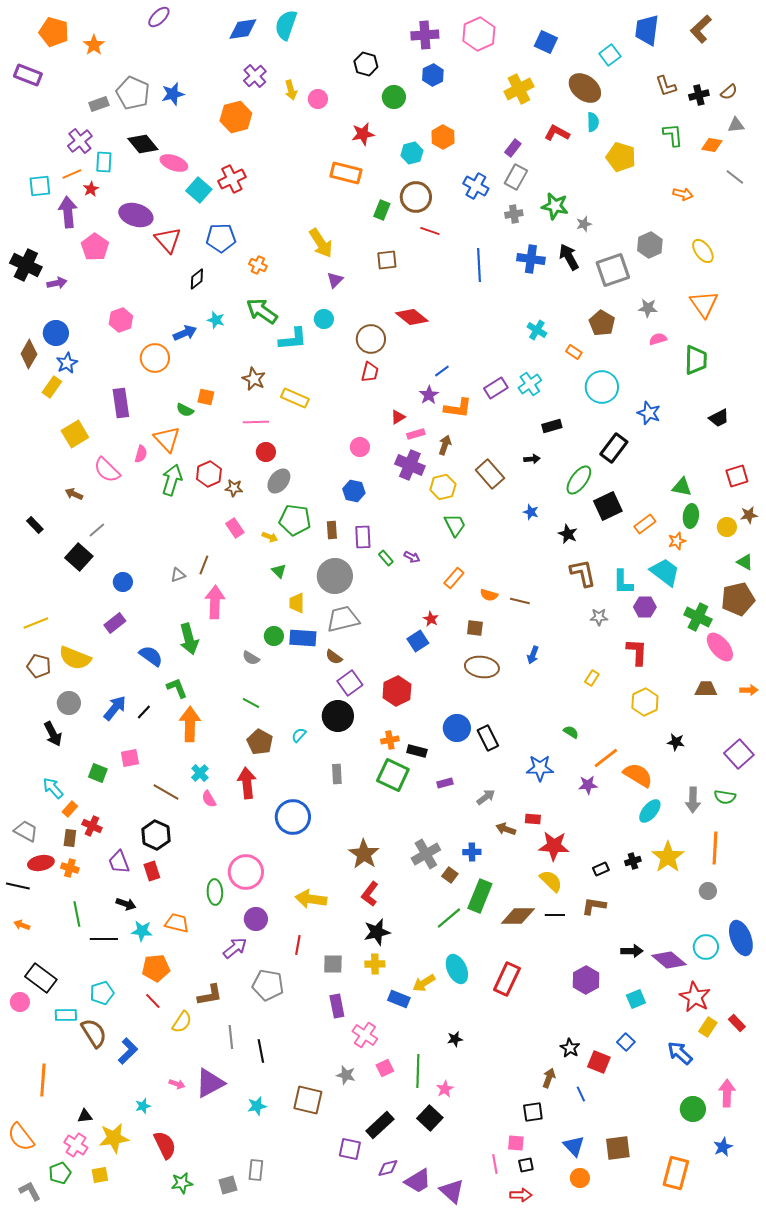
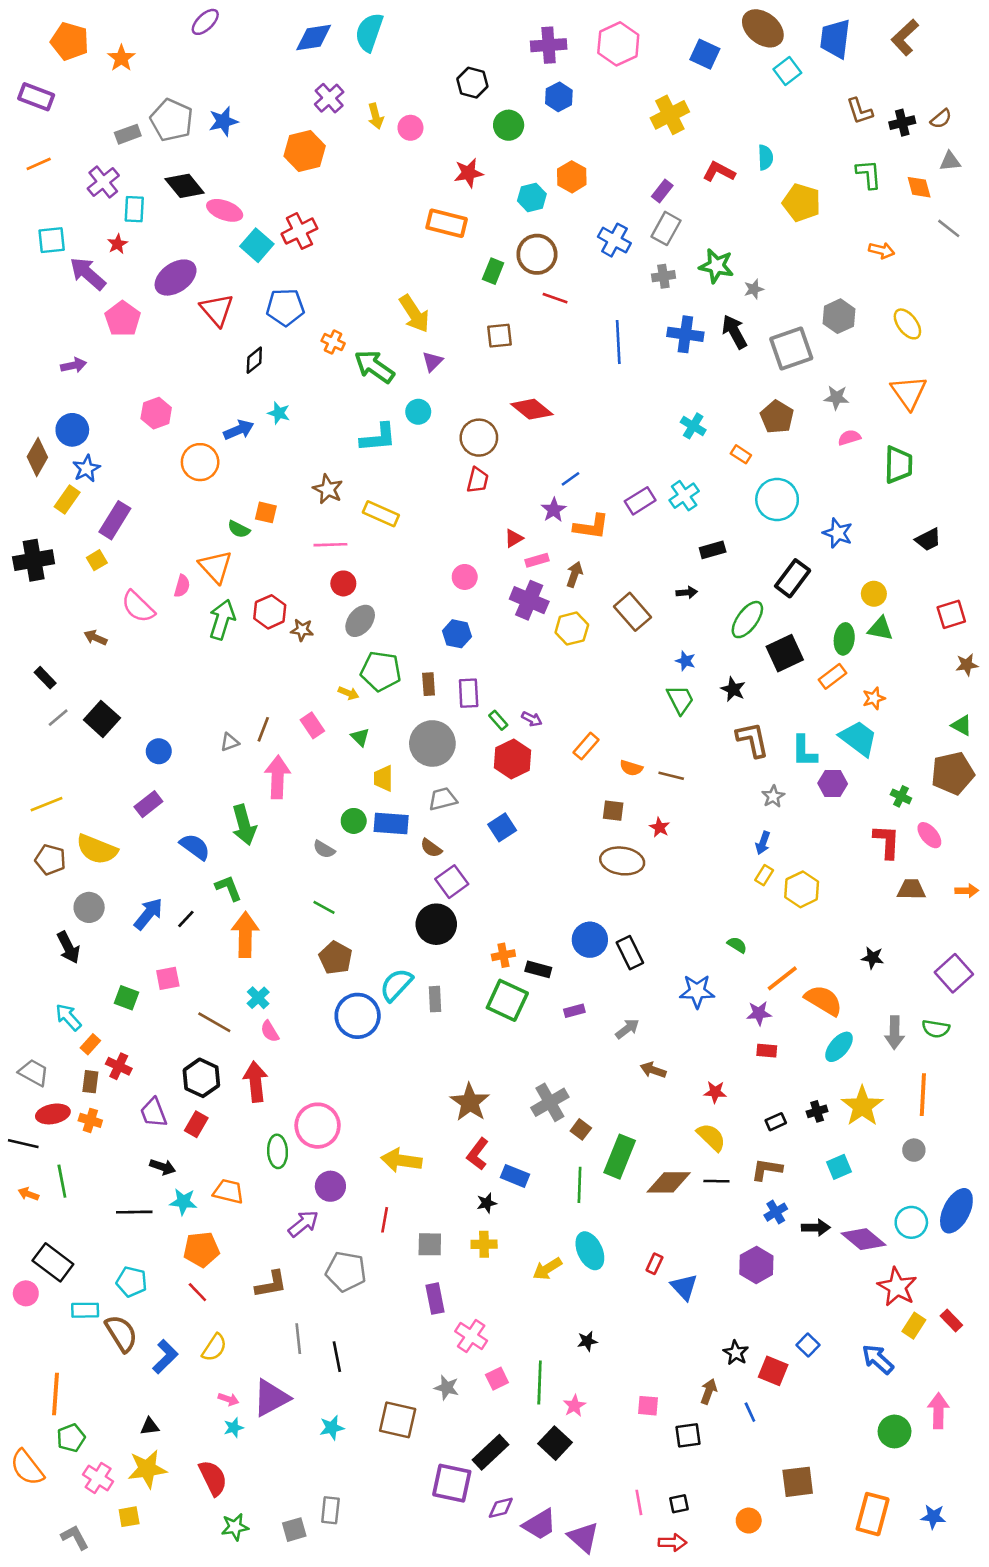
brown ellipse: (585, 88) -> (763, 28), moved
orange diamond: (712, 145) -> (919, 187), turned 65
orange line: (72, 174) -> (39, 164), moved
purple arrow: (68, 212) -> (88, 274), turned -44
purple ellipse: (136, 215) -> (176, 278), turned -52
black cross: (26, 265) -> (34, 560), moved, turned -36
green arrow: (262, 311) -> (374, 367), moved
purple rectangle: (121, 403) -> (115, 520), moved, turned 40
yellow square: (75, 434) -> (97, 560), size x0.6
green ellipse: (691, 516) -> (844, 639), moved
green trapezoid: (455, 525) -> (680, 700), moved
yellow circle: (727, 527) -> (874, 594), moved
pink rectangle: (235, 528) -> (312, 725), moved
gray line: (97, 530) -> (58, 718), moved
gray star: (599, 617) -> (773, 796), turned -30
green cross: (698, 617) -> (901, 796), size x0.6
gray trapezoid: (343, 619) -> (443, 799), size x0.7
red star: (431, 619) -> (660, 827), moved
blue square: (418, 641) -> (502, 827), moved
pink ellipse: (720, 647) -> (929, 835), size x0.7
red L-shape: (637, 652) -> (887, 842), moved
blue arrow: (533, 655) -> (763, 843), moved
red hexagon: (397, 691) -> (512, 759), moved
yellow hexagon: (645, 702) -> (802, 889), moved
cyan semicircle: (299, 735) -> (396, 985), moved, size x1.8
red arrow: (247, 783) -> (256, 1082), moved
blue circle: (293, 817) -> (358, 1016), moved
red rectangle: (533, 819) -> (767, 1051), moved
red star: (554, 846) -> (715, 1092), size x0.6
blue cross: (472, 852) -> (776, 1212), moved, turned -30
red rectangle: (152, 871) -> (196, 1124), turned 48
green line: (77, 914) -> (62, 1181), moved
green line: (449, 918) -> (580, 1185), turned -48
black star: (377, 932) -> (487, 1203), size x0.6
blue ellipse: (741, 938) -> (956, 1211), turned 48
red rectangle: (507, 979) -> (654, 1264), size x0.5
cyan pentagon: (102, 993) -> (132, 1282), turned 30
blue rectangle: (399, 999) -> (515, 1176), moved
cyan square: (636, 999) -> (839, 1167), moved
yellow semicircle: (182, 1022) -> (214, 1348), moved
cyan star: (143, 1106) -> (234, 1428), moved
black triangle: (85, 1116) -> (150, 1426), moved
pink square: (516, 1143) -> (648, 1406), moved
blue triangle: (574, 1146) -> (684, 1287), moved
blue star: (723, 1147) -> (933, 1517), moved, turned 30
purple square: (350, 1149) -> (452, 1483), size x1.4
green pentagon: (60, 1173) -> (71, 1438), moved
gray L-shape: (30, 1191) -> (75, 1537), moved

